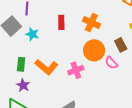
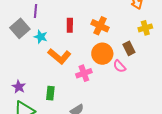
green rectangle: (21, 64) -> (50, 93), moved
orange L-shape: (46, 67) -> (59, 56), moved
purple star: (23, 85) -> (19, 87), moved

